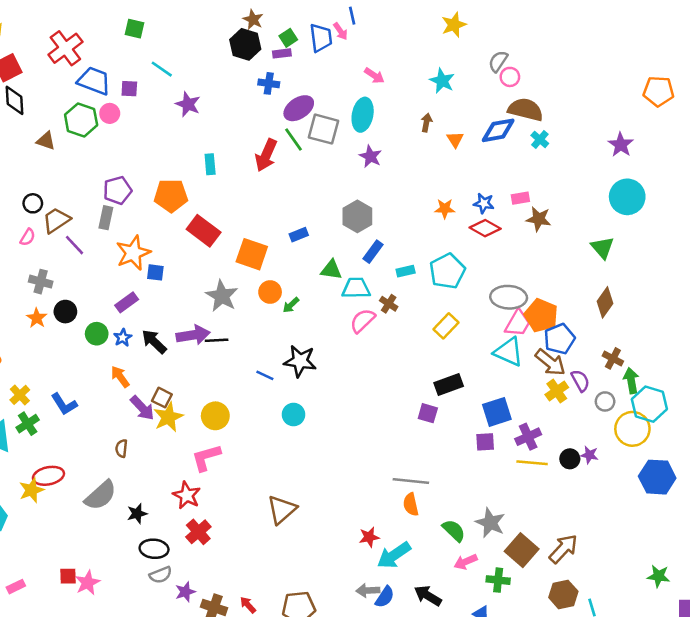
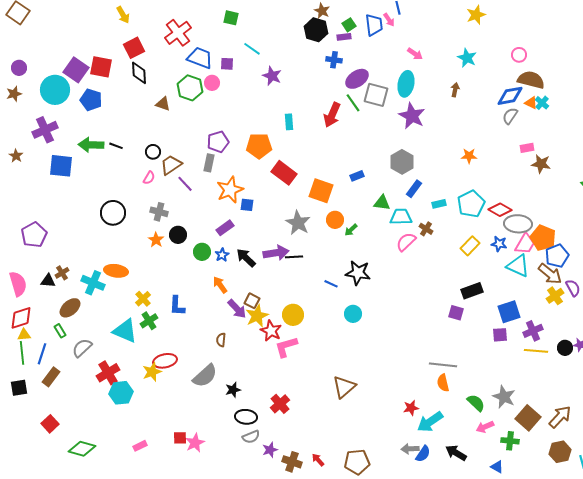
gray semicircle: (498, 61) -> (510, 116), moved
orange triangle: (455, 139) -> (531, 103), moved, turned -32
purple star: (370, 156) -> (412, 116), size x1.5
blue star: (484, 203) -> (499, 244), moved
red diamond: (485, 228) -> (500, 210), moved
blue L-shape: (64, 404) -> (177, 306), turned 35
red star: (187, 495) -> (271, 331), moved

